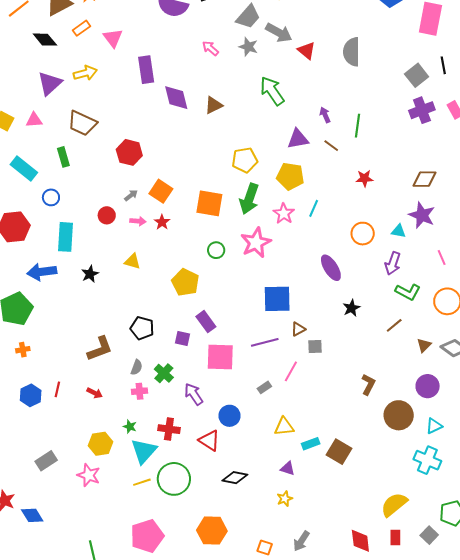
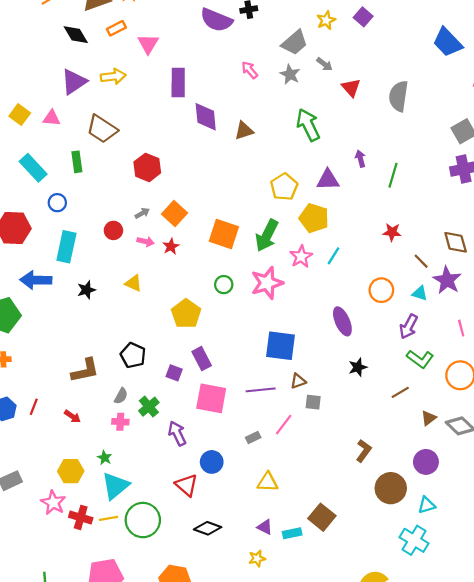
gray arrow: (279, 33) -> (324, 64), size x0.6
brown line: (331, 146) -> (421, 261), moved
yellow pentagon: (245, 160) -> (284, 187), moved, turned -30
brown diamond: (425, 179) -> (456, 242), turned 65
red cross: (169, 429) -> (81, 517), moved
cyan rectangle: (311, 444) -> (292, 533), moved

